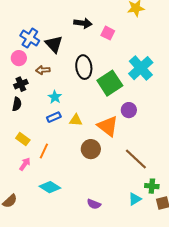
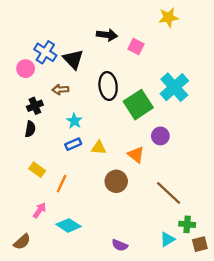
pink circle: (19, 58) -> (26, 69), moved
orange triangle: (108, 126) -> (136, 155), size x0.7
pink arrow: (25, 164) -> (40, 210), moved

